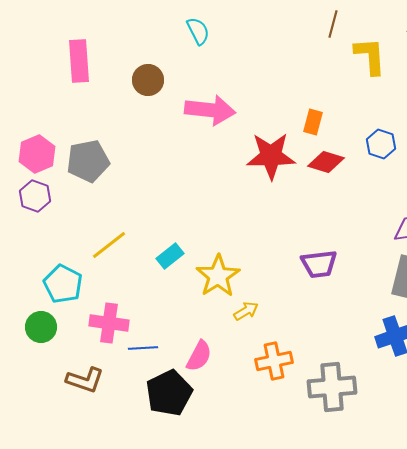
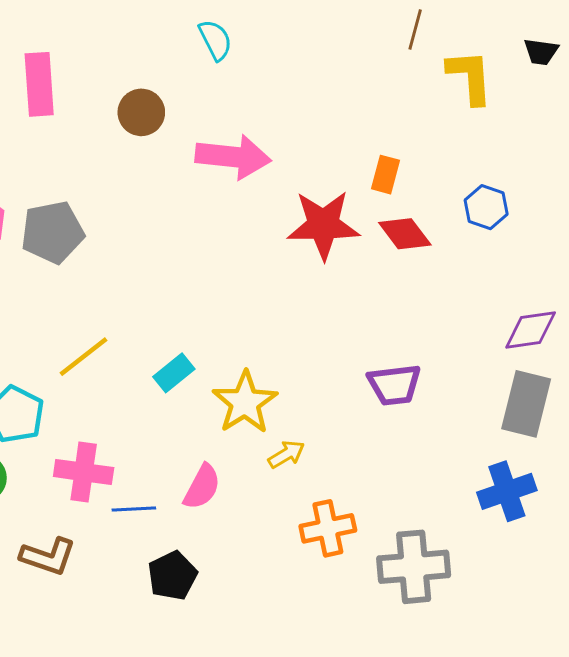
red diamond: (326, 162) -> (405, 234), turned 36
pink semicircle: (199, 356) -> (202, 487), moved
black pentagon: (169, 393) -> (172, 576), size x0.7

